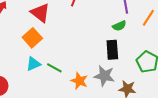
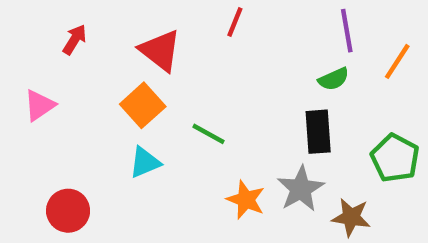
green line: (54, 68) -> (208, 134), moved
gray star: (104, 76) -> (301, 189), turned 30

